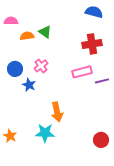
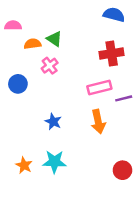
pink cross: (41, 66) -> (50, 66), moved
blue star: (29, 85) -> (53, 122), moved
orange arrow: (57, 112) -> (98, 122), moved
orange star: (10, 136) -> (24, 165), moved

